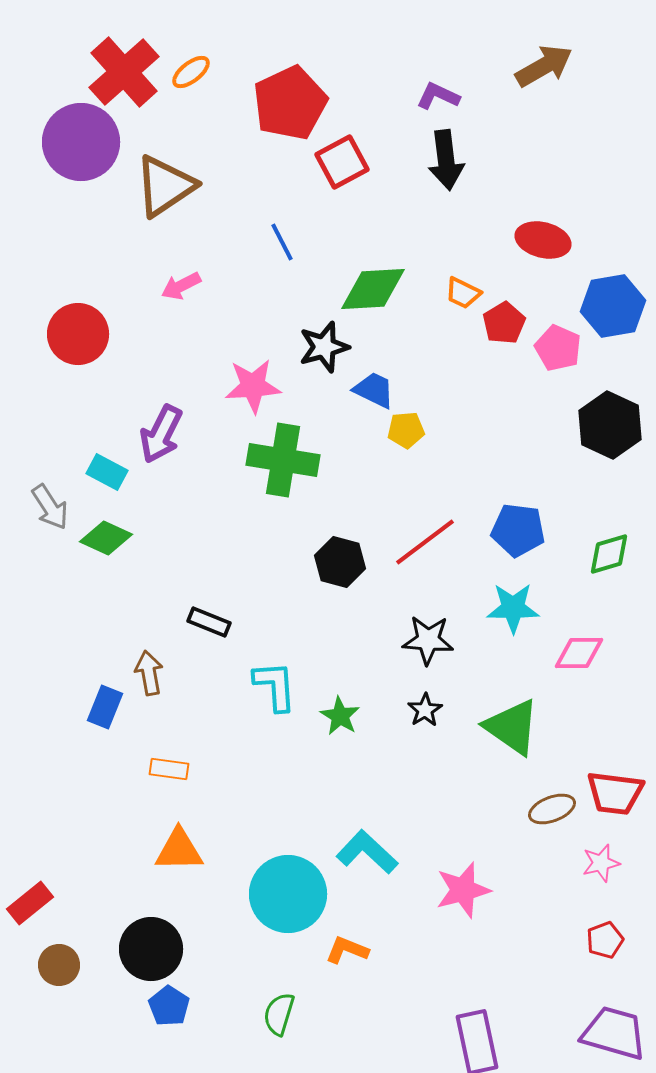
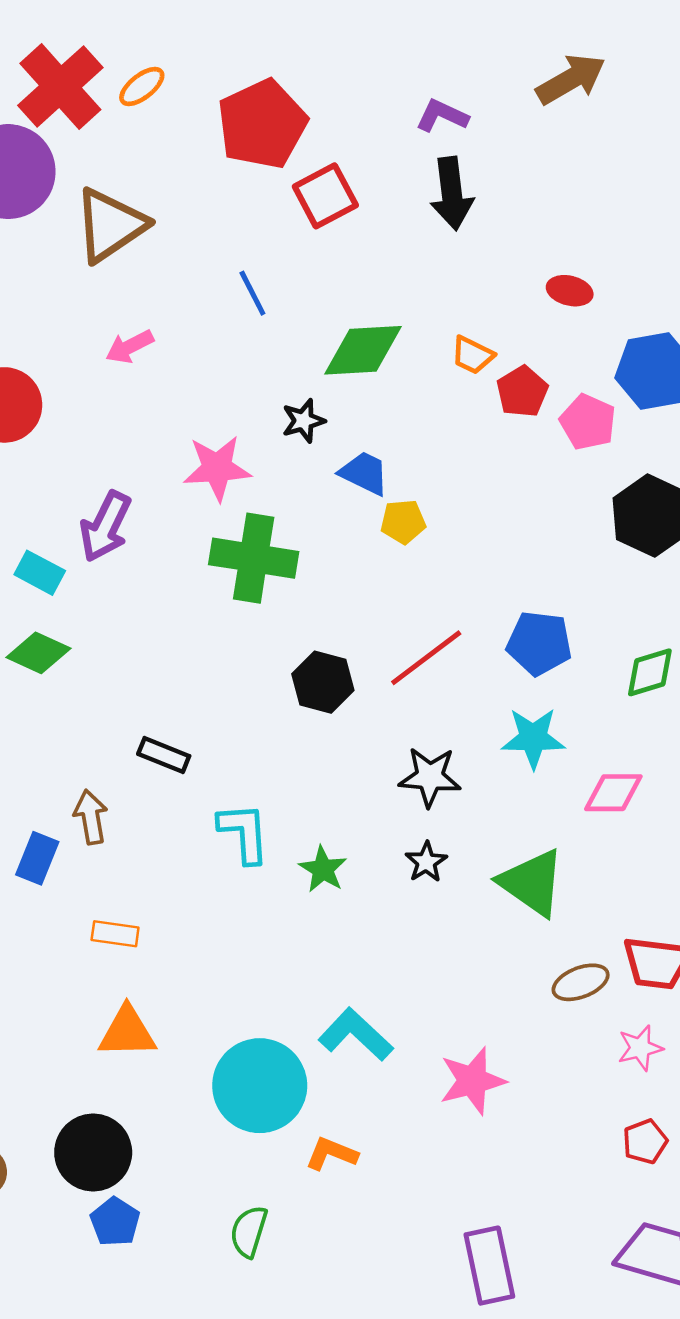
red ellipse: (543, 240) -> (570, 291), size x0.7
black star: (324, 347) -> (303, 421), size x0.7

